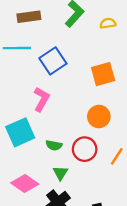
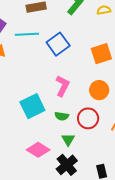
pink L-shape: (41, 99) -> (63, 86), moved

